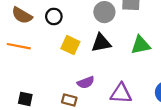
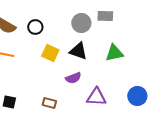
black triangle: (101, 43) -> (78, 51), turned 30
purple semicircle: (86, 82) -> (73, 78), moved

